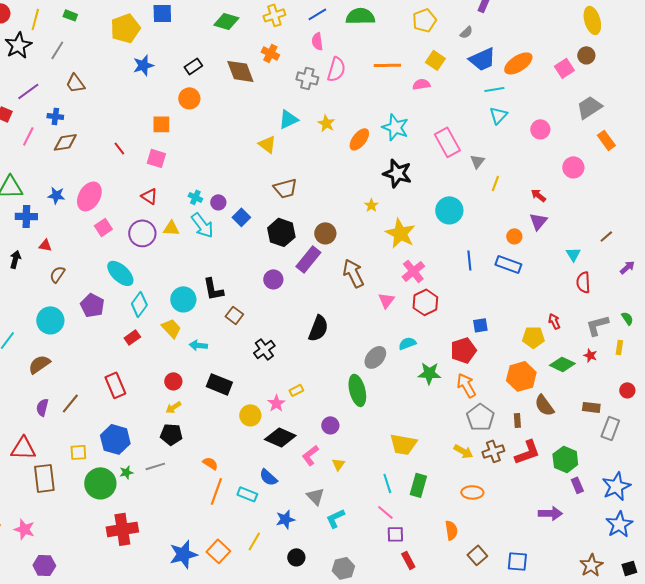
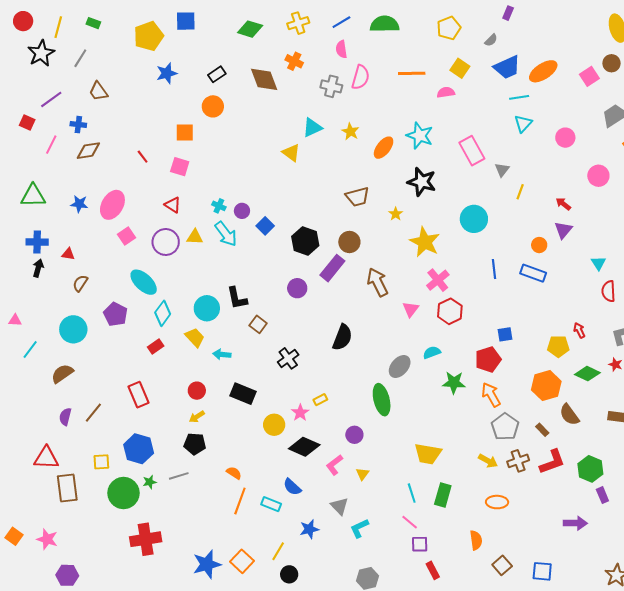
brown trapezoid: (285, 188) -> (357, 197), moved
blue cross: (26, 216) -> (37, 242), moved
brown rectangle: (517, 420) -> (542, 430), turned -40
black circle: (296, 557) -> (289, 574), moved

